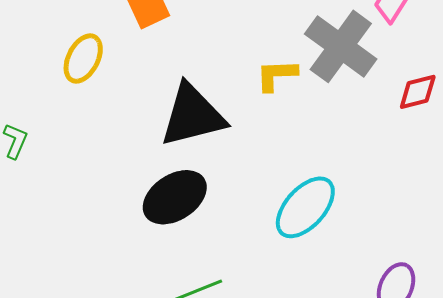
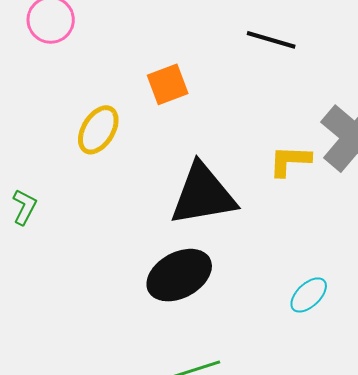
cyan ellipse: (305, 207) -> (309, 295), size x0.6

